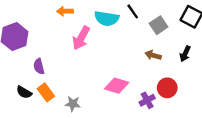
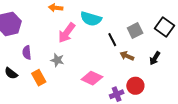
black line: (133, 11) -> (112, 40), moved
orange rectangle: (46, 92) -> (39, 78), moved
gray star: (73, 104) -> (57, 60), moved

